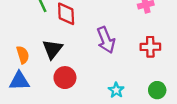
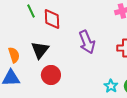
cyan star: (116, 90) -> (111, 86), moved

